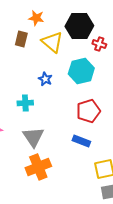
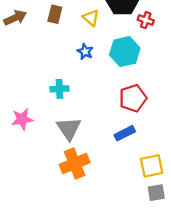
yellow triangle: (52, 42) -> (91, 18), size x0.7
blue star: (45, 79) -> (85, 52), moved
blue rectangle: (81, 141) -> (125, 133), turned -48

